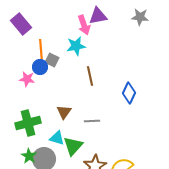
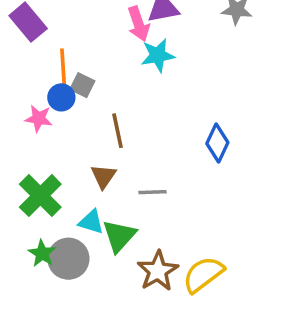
cyan star: (76, 46) -> (158, 55), moved
brown line: (90, 76) -> (117, 131), moved
green cross: (28, 123) -> (40, 196), turned -30

